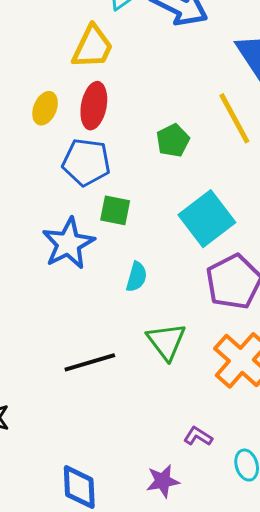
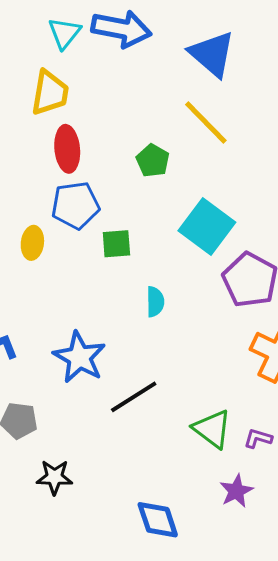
yellow ellipse: (45, 108) -> (32, 243), moved
blue star: (68, 243) -> (79, 357), moved
green triangle: (166, 341) -> (212, 429), moved

